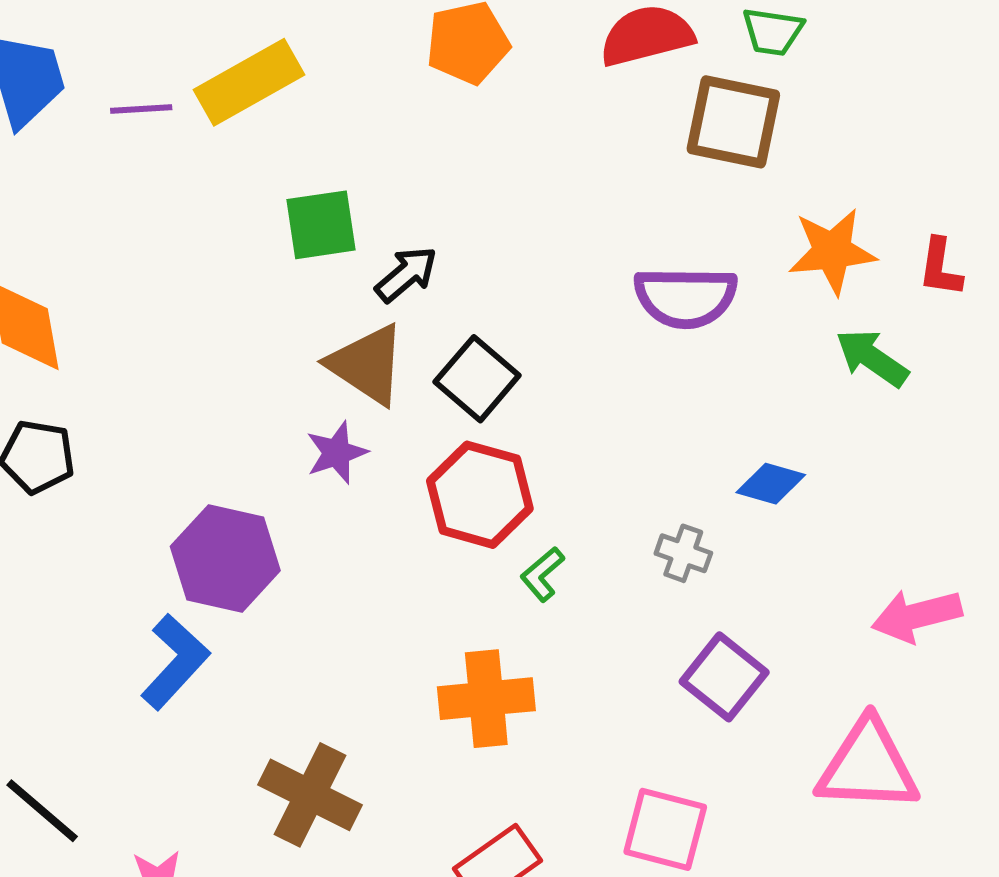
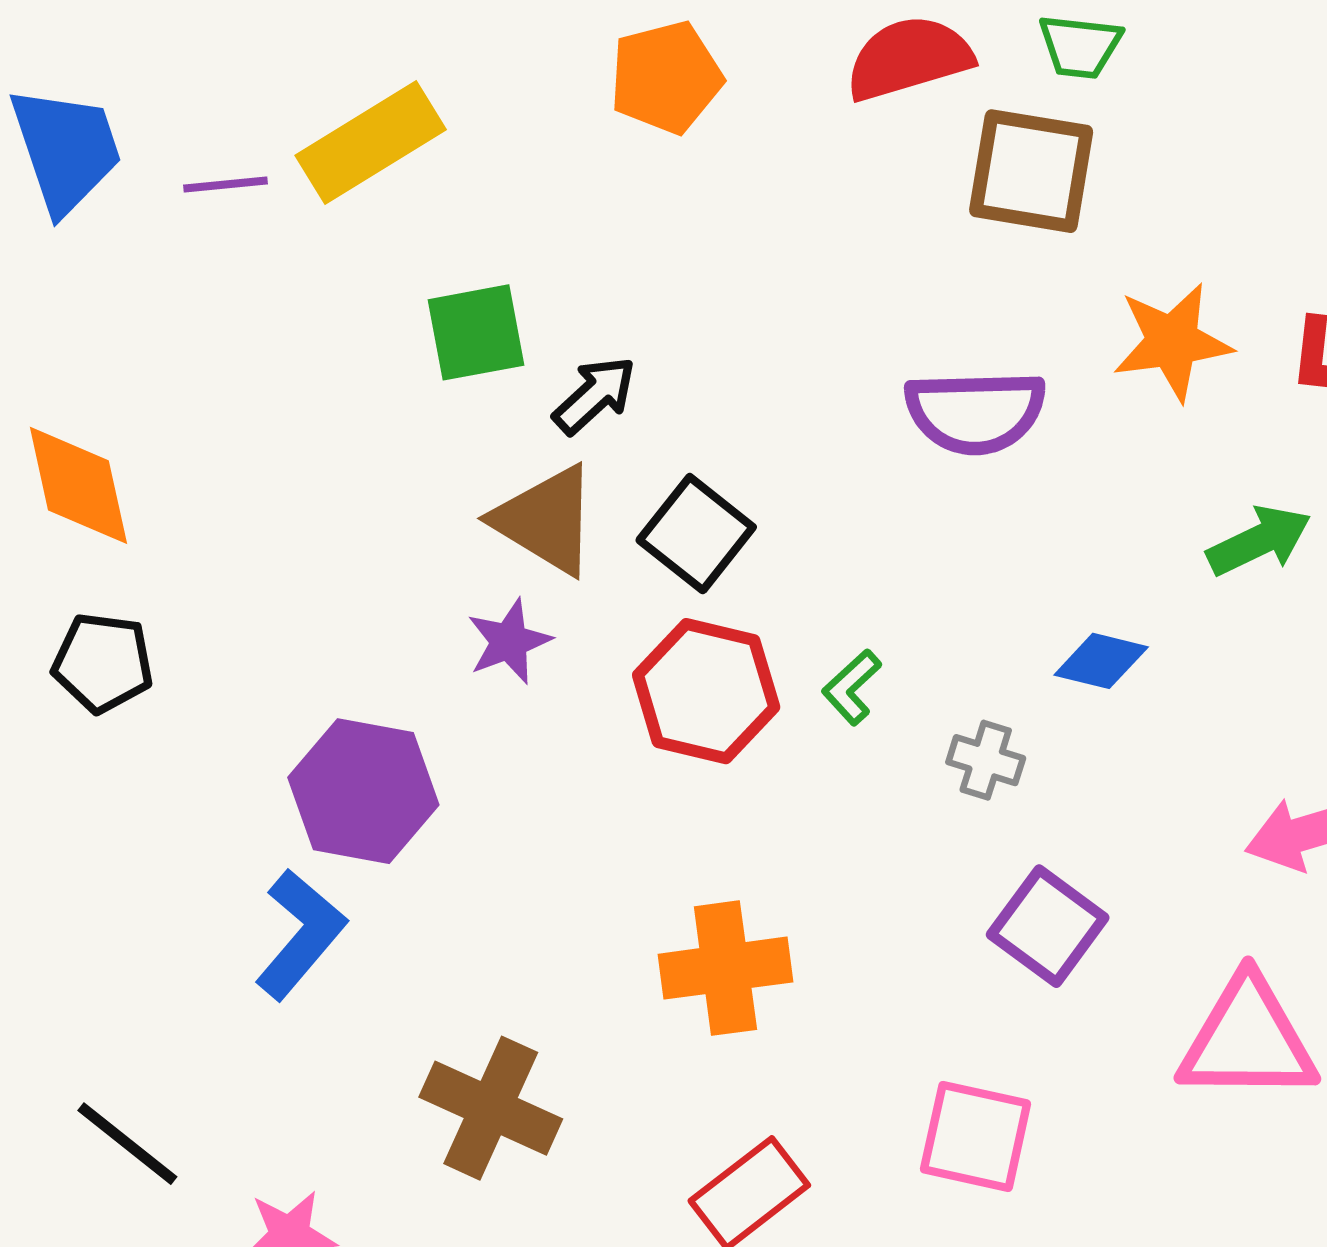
green arrow: (872, 358) -> (1259, 541), moved, turned 122
green L-shape: (542, 574) -> (852, 687), moved

